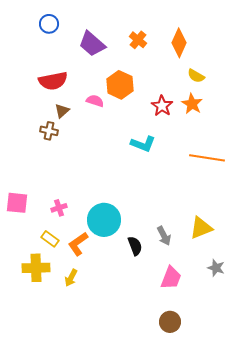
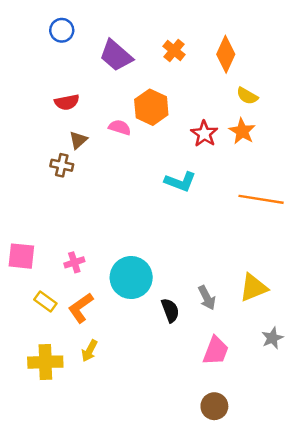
red semicircle: (53, 81) -> (67, 102), size x0.7
yellow rectangle: (50, 239) -> (45, 301), moved
orange L-shape: (78, 244) -> (81, 308), moved
yellow cross: (36, 268) -> (45, 362), moved
gray star: (216, 268) -> (272, 338), turned 30

